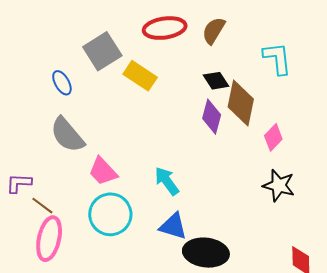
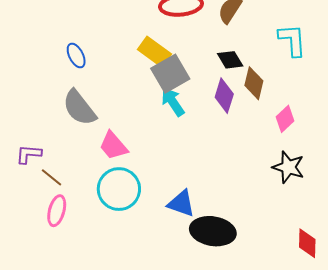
gray square: (102, 51) -> (170, 74), moved
brown diamond: (241, 103) -> (254, 83), size x0.7
cyan arrow: (167, 181) -> (173, 102), moved
pink ellipse: (49, 239) -> (57, 211), size x0.7

